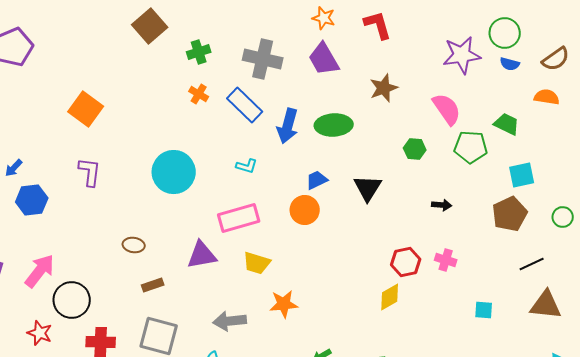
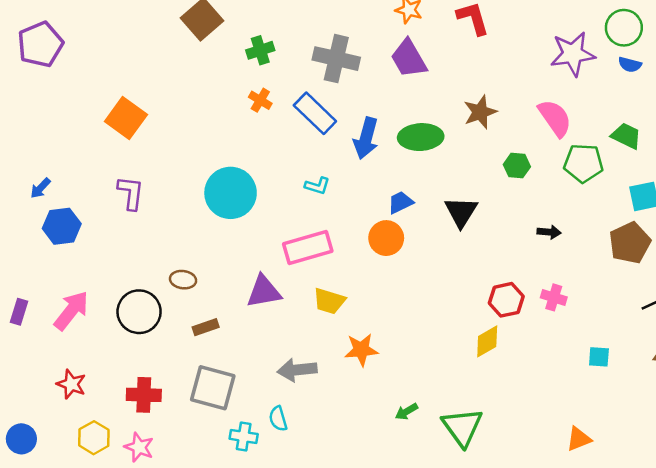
brown star: (384, 88) -> (480, 112), moved
black circle: (72, 300) -> (139, 312), moved

